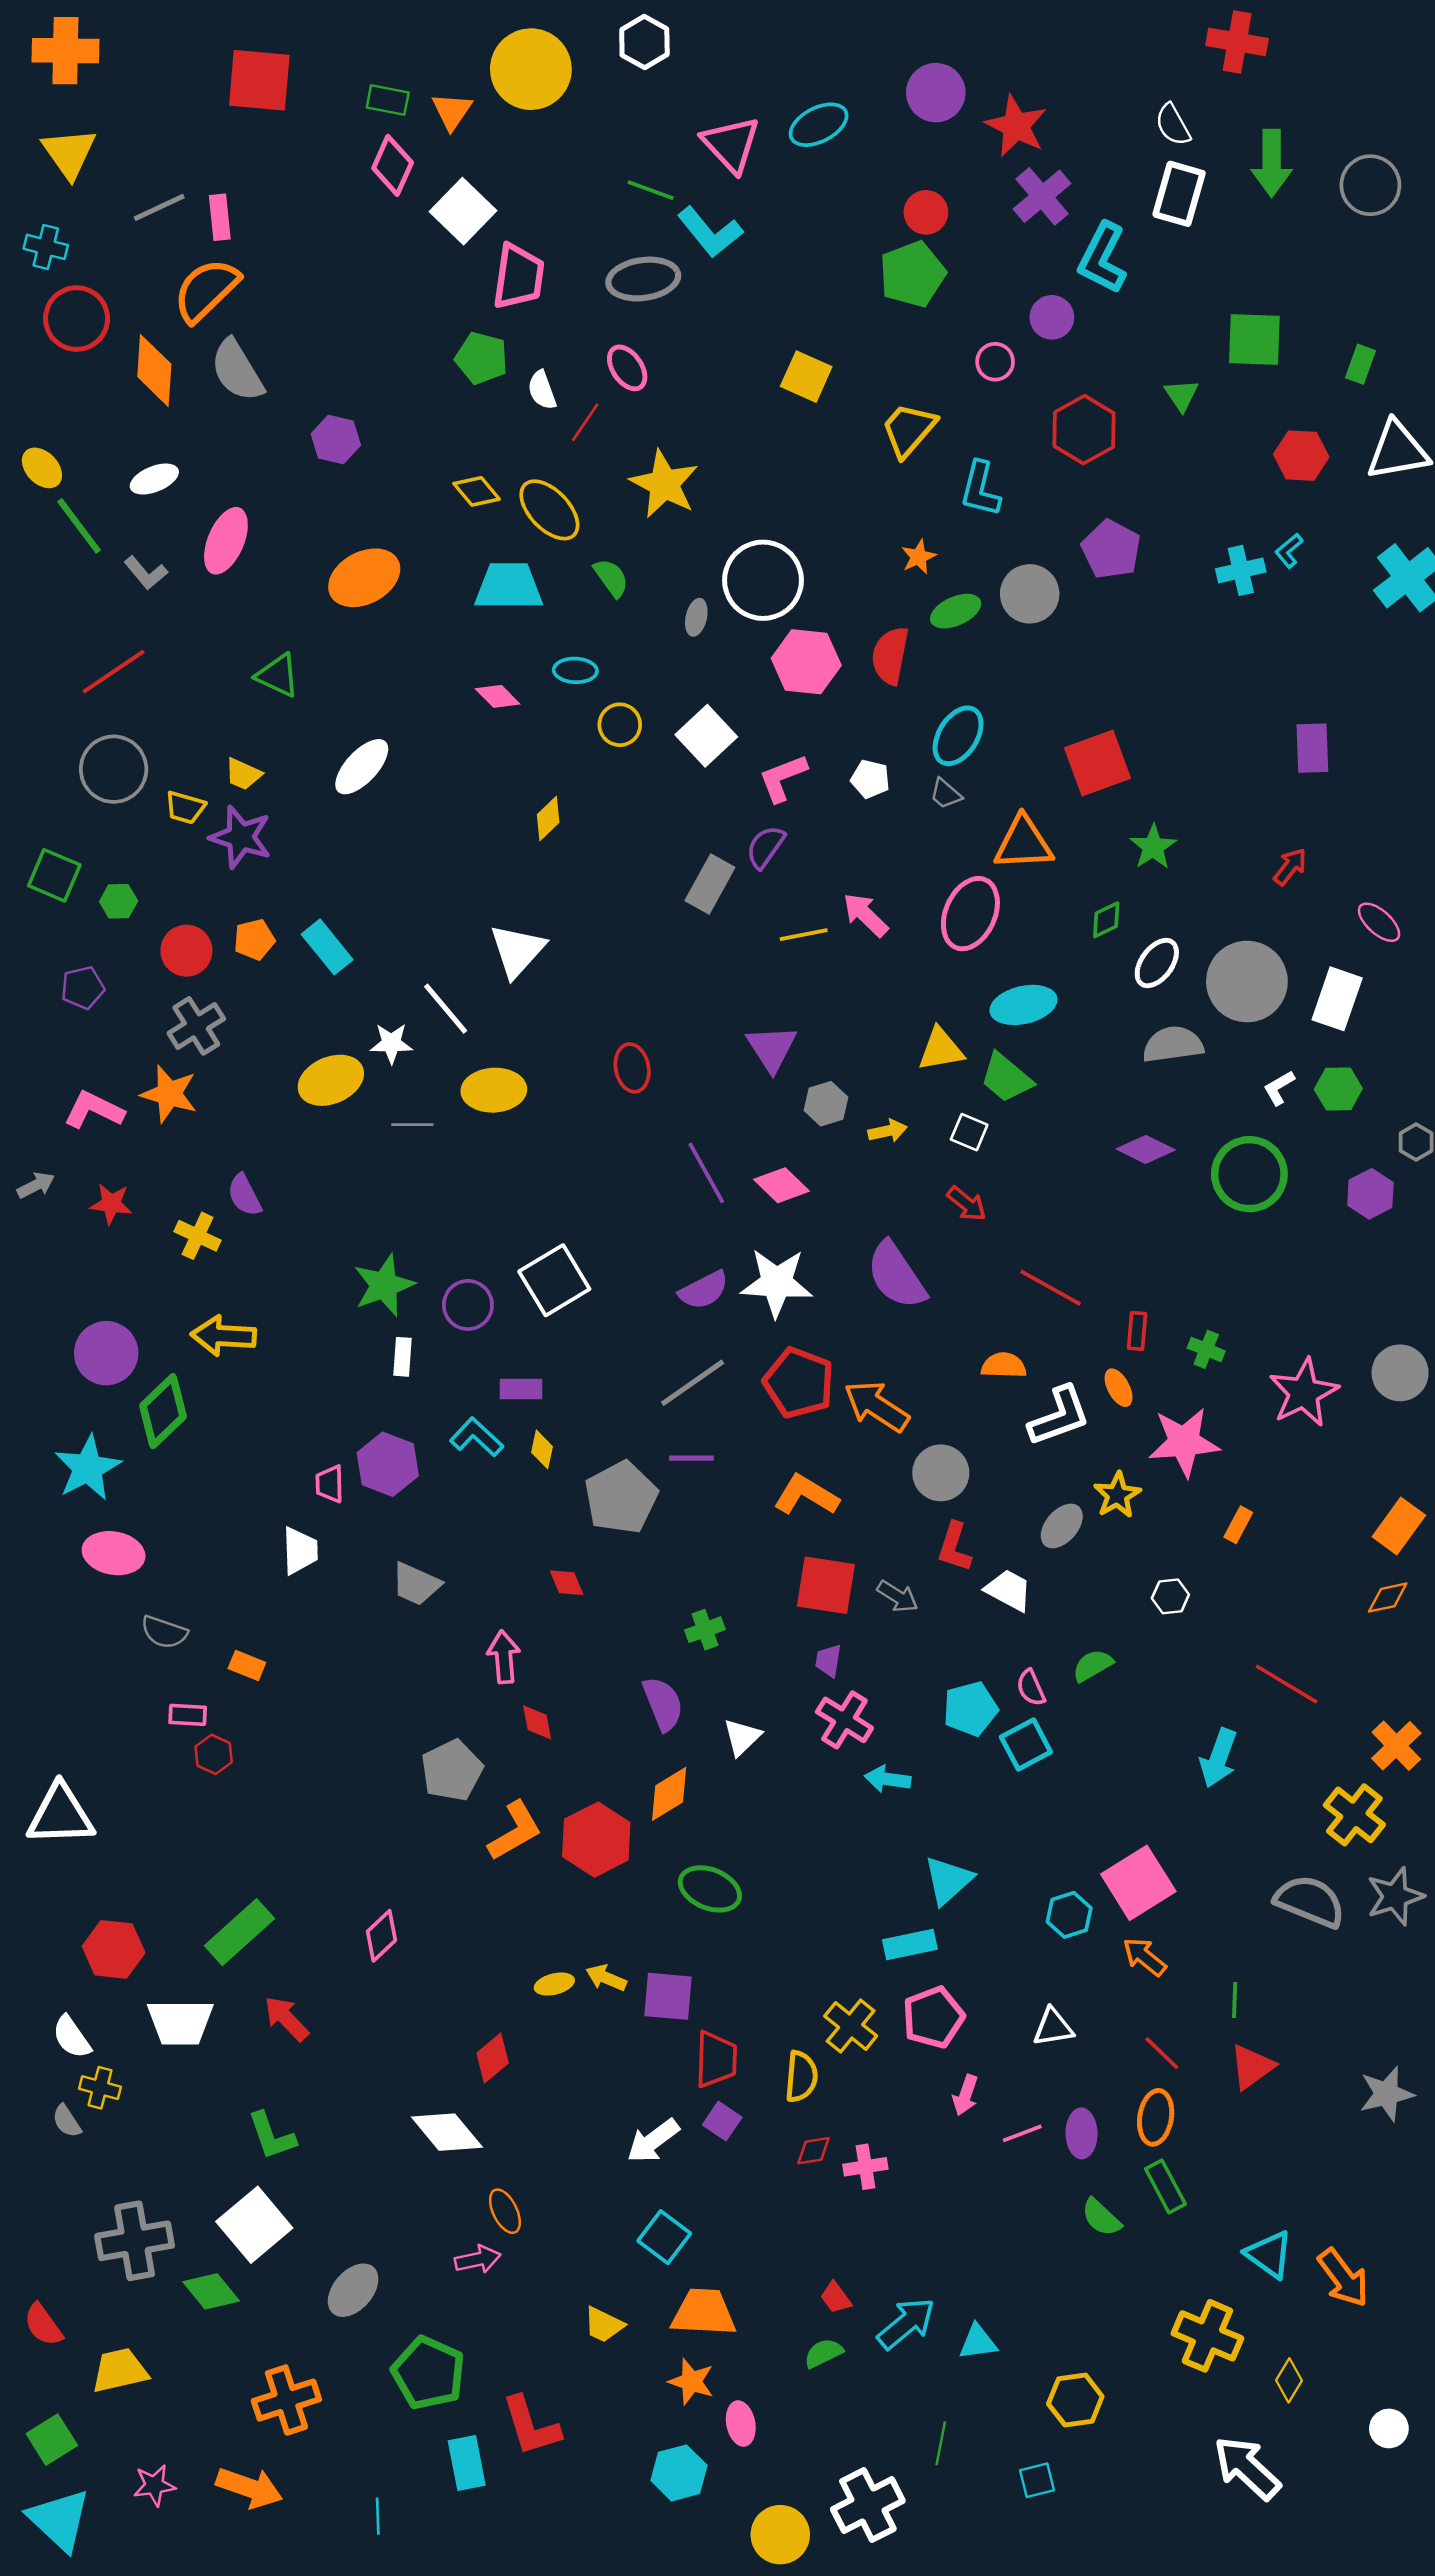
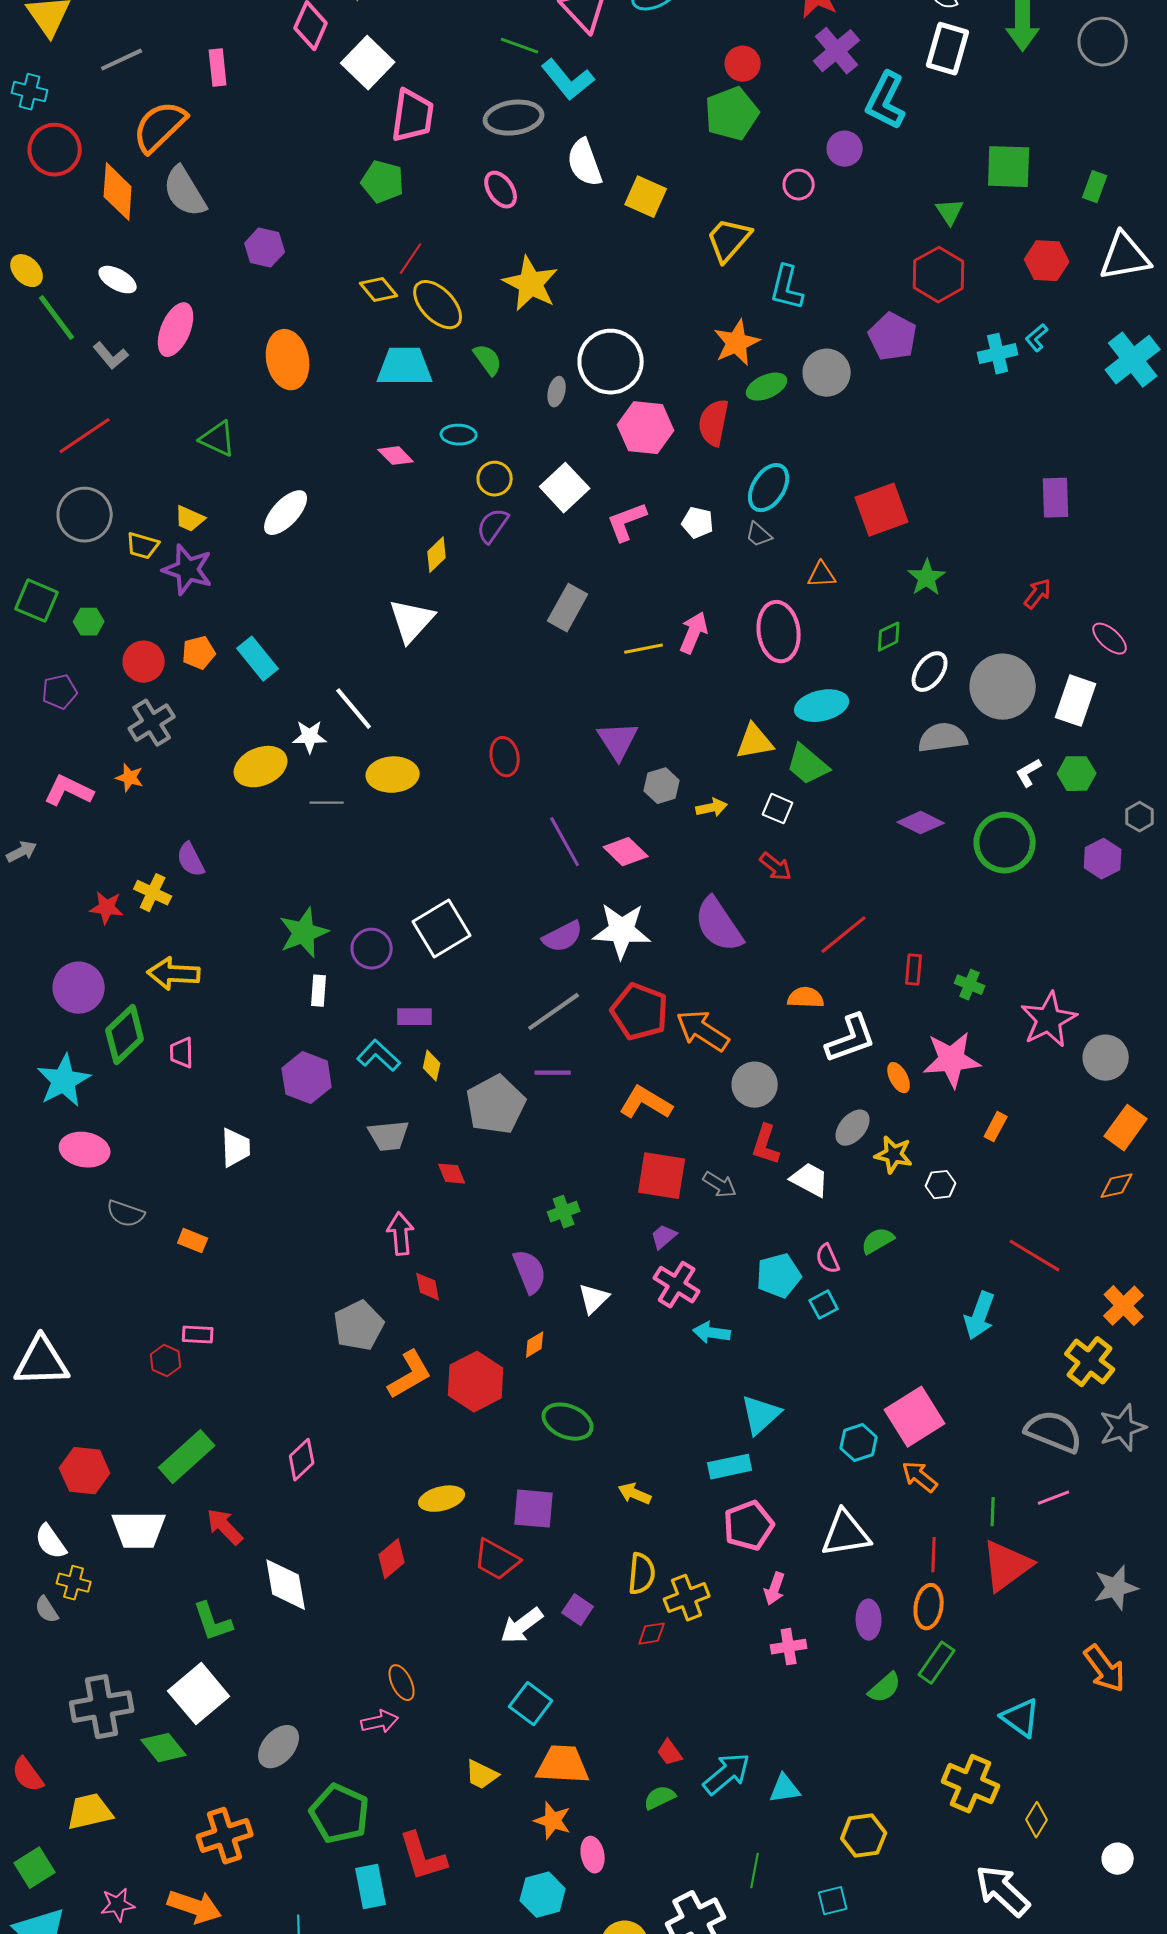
pink rectangle: (220, 217) -> (218, 68), moved
white semicircle: (542, 390) -> (585, 163), moved, size x1.5
red line: (585, 422) -> (411, 259), moved
red hexagon: (1084, 430) -> (939, 275), moved
white ellipse: (154, 479) -> (118, 280), turned 51
orange star: (919, 557) -> (737, 343), size x1.6
orange ellipse: (364, 578) -> (288, 360), turned -74
orange triangle: (1023, 843) -> (822, 575), size x0.6
purple semicircle: (765, 847) -> (493, 526), moved
pink ellipse: (970, 914) -> (779, 632), turned -32
pink arrow: (865, 915) -> (694, 633), turned 69
white triangle: (517, 951) -> (412, 621), moved
orange star: (169, 1094) -> (130, 778), size x0.6
red star: (111, 1204) -> (107, 908), moved
red line: (1051, 1288) -> (844, 935), turned -68
gray circle: (1400, 1373) -> (1106, 1058), moved
orange ellipse: (1119, 1388) -> (899, 1078), moved
pink trapezoid: (330, 1484) -> (182, 1053), moved
yellow star: (1117, 1495) -> (894, 1155), moved, turned -30
gray trapezoid: (416, 1584) -> (389, 1136), moved, turned -30
purple trapezoid: (828, 1661) -> (664, 1237), turned 40
pink rectangle: (188, 1715) -> (198, 1335), moved
cyan square: (1026, 1744) -> (824, 1305), size x0.7
red hexagon: (214, 1754) -> (166, 1361), moved
orange diamond: (669, 1794) -> (535, 1345), size x0.6
yellow arrow: (606, 1978) -> (635, 1494), moved
yellow ellipse: (554, 1984) -> (442, 1499), size x1.4
yellow cross: (851, 2026) -> (687, 1598), moved, turned 30
white triangle: (1053, 2027) -> (846, 1534), size x1.5
red line: (1162, 2053) -> (934, 1555), turned 48
red trapezoid: (716, 2059) -> (497, 1560), moved, turned 117
red triangle: (1252, 2067) -> (1007, 1566), size x1.4
white diamond: (447, 2132) -> (286, 1585), moved, turned 30
pink line: (1022, 2133) -> (1054, 1498), moved
pink cross: (865, 2167) -> (789, 1647), moved
green rectangle: (1165, 2186) -> (937, 1663), turned 63
green semicircle: (1101, 2217) -> (885, 1688), turned -84
orange arrow: (1343, 2278) -> (1105, 1669), moved

